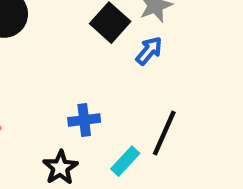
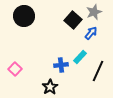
cyan rectangle: (125, 161) -> (80, 57), moved

